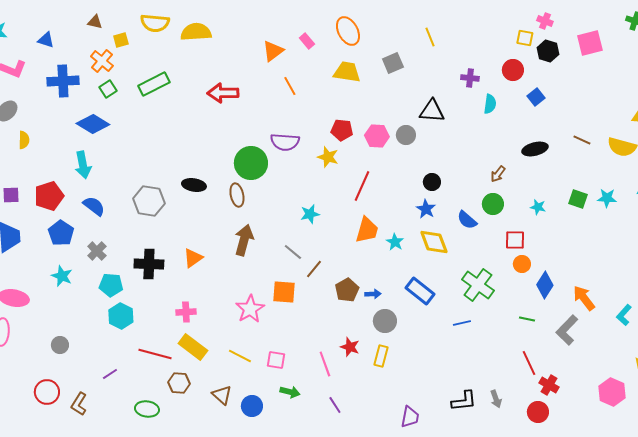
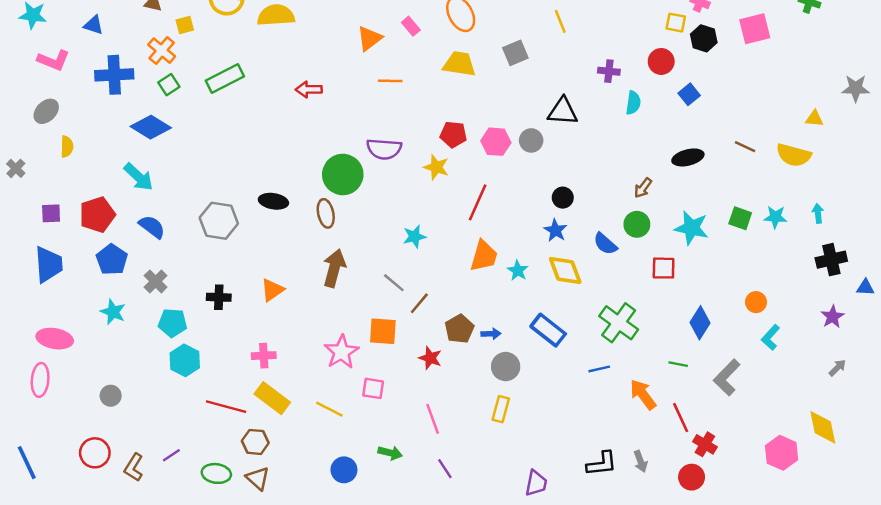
orange line: (290, 86) -> (390, 81), turned -60
red arrow: (223, 93) -> (309, 89), size x0.7
cyan arrow: (83, 165) -> (139, 177), turned -36
cyan star: (538, 207) -> (692, 228), size x1.8
black cross: (149, 264) -> (219, 297), size x0.7
orange circle: (522, 264) -> (756, 302), moved
orange arrow: (584, 298) -> (643, 394), moved
cyan L-shape: (624, 315) -> (771, 337), moved
red star: (350, 347) -> (430, 358), moved
pink square: (276, 360) -> (373, 388), moved
purple line: (110, 374) -> (171, 455), moved
brown triangle: (222, 395) -> (258, 478), moved

